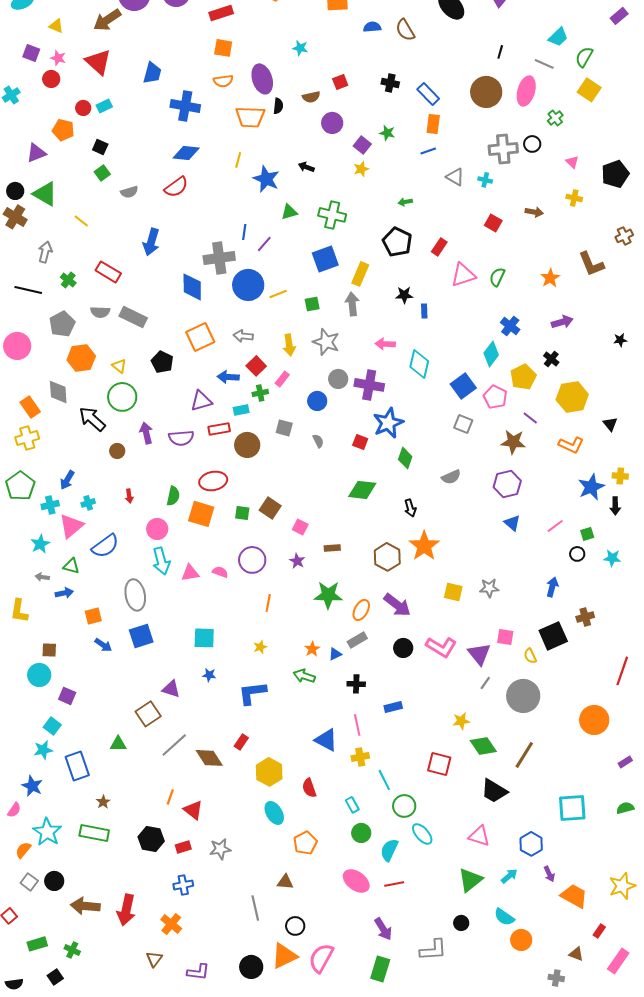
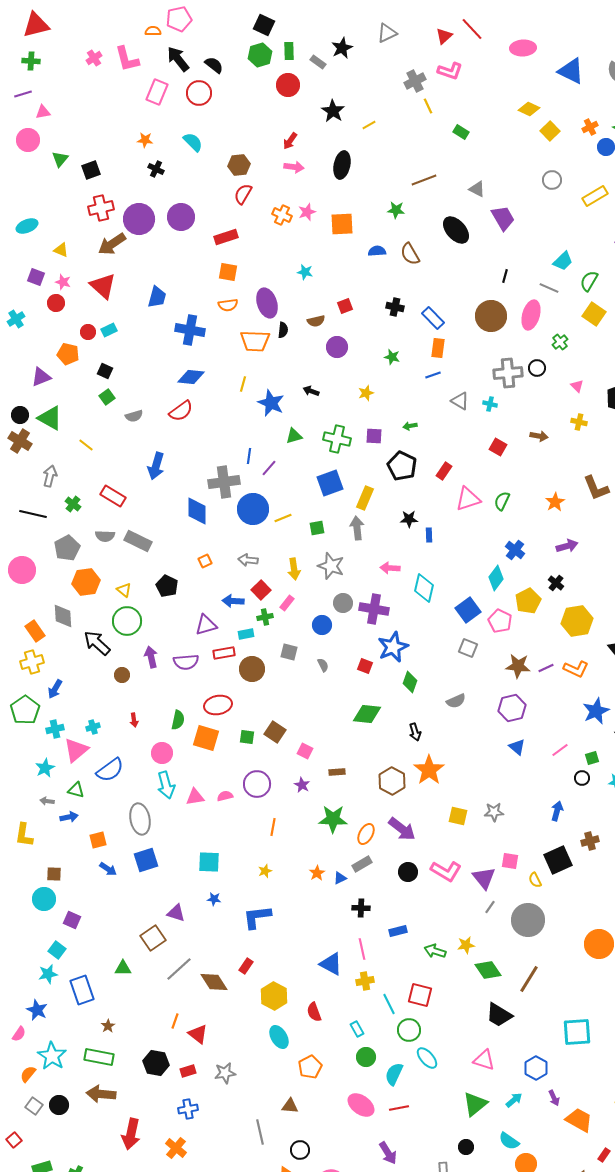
purple square: (362, 145) -> (374, 436), moved, turned -36
orange square: (200, 337) -> (205, 561), size x0.5
purple line: (530, 418) -> (546, 668), moved, turned -63
blue arrow: (67, 480) -> (55, 689), moved
pink semicircle: (220, 572) -> (225, 796), turned -35
green arrow: (304, 676) -> (435, 951), moved
red square: (439, 764) -> (420, 995), moved
brown arrow: (85, 906) -> (101, 1094), moved

